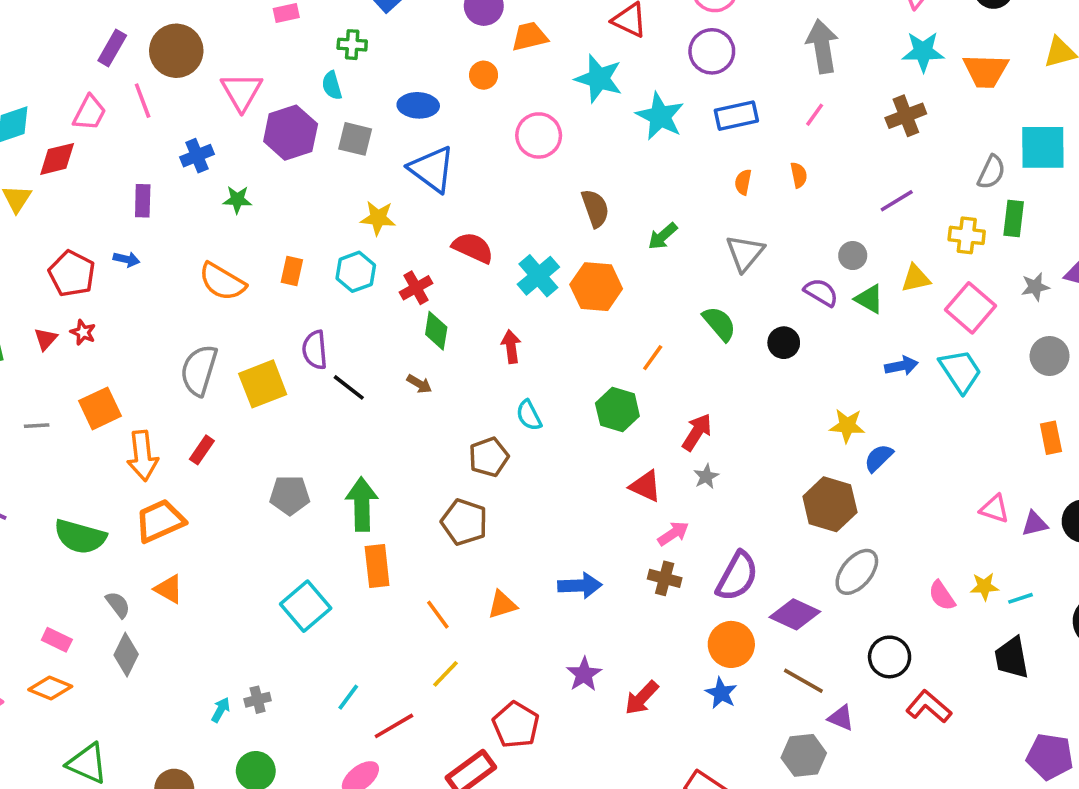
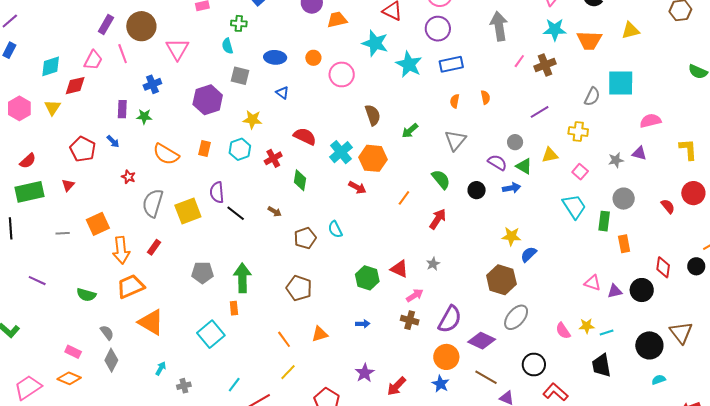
orange circle: (484, 75) -> (313, 58), moved
pink line: (815, 115) -> (519, 61), moved
purple hexagon: (291, 133) -> (208, 100), moved
blue triangle: (432, 169) -> (282, 93), size x0.5
green star: (237, 200) -> (144, 117), moved
green rectangle: (1014, 218) -> (604, 221), moved
blue arrow: (126, 259) -> (113, 141), turned 32
pink square: (971, 308) -> (580, 172), size x0.6
green diamond: (436, 331) -> (300, 180), moved
red star: (83, 332) -> (128, 177), moved
red arrow: (511, 347) -> (357, 187), moved, turned 126
blue arrow: (901, 366) -> (512, 188), moved
green hexagon: (617, 410) -> (367, 278), moved
red arrow: (697, 432) -> (438, 219), moved
brown pentagon: (489, 457) -> (305, 238), moved
green semicircle: (80, 537) -> (86, 295), size x0.7
orange rectangle: (377, 566) -> (234, 308), moved, size x0.6
blue arrow: (580, 586) -> (363, 324), size x0.6
orange triangle: (169, 589) -> (151, 322), moved, size x1.6
cyan arrow: (221, 710) -> (161, 368), moved

